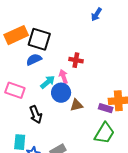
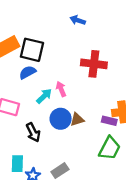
blue arrow: (96, 14) -> (78, 20), moved, turned 80
red cross: (76, 60) -> (94, 64), moved, size x1.6
blue circle: (61, 93) -> (61, 119), moved

